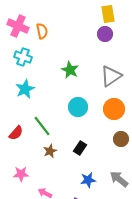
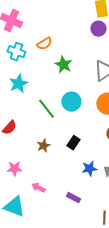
orange semicircle: (42, 31) -> (44, 44), moved, turned 70
green line: (42, 126) -> (46, 109), moved
blue star: (88, 180) -> (89, 169), moved

